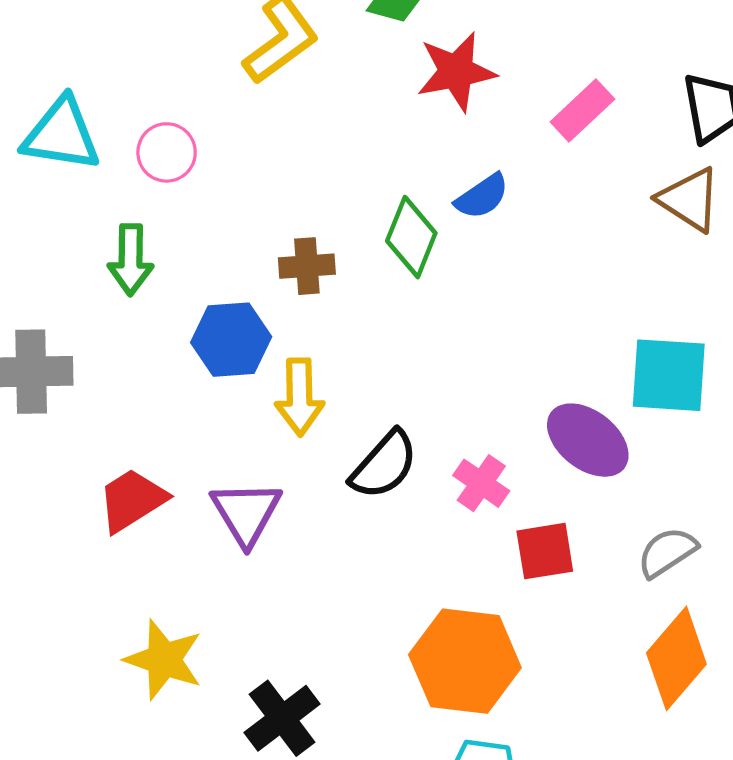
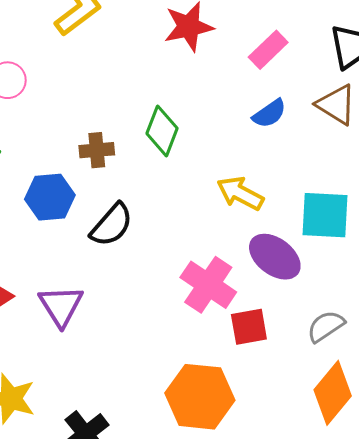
blue semicircle: (482, 196) -> (269, 114), moved
yellow arrow: (300, 397) -> (240, 193), moved, turned 120
black semicircle: (384, 465) -> (112, 225), moved
pink cross: (481, 483) -> (208, 285), size x1.6

